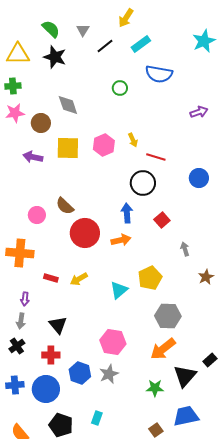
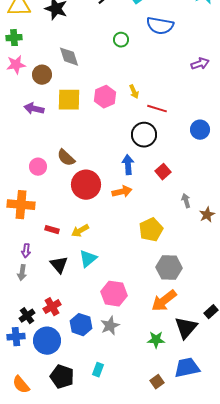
brown star: (206, 277) -> (207, 215), moved
cyan triangle: (119, 290) -> (88, 259), moved
black triangle: (58, 325) -> (59, 265), moved
black cross: (17, 346) -> (27, 316), moved
red cross: (51, 355) -> (52, 307), turned -30

